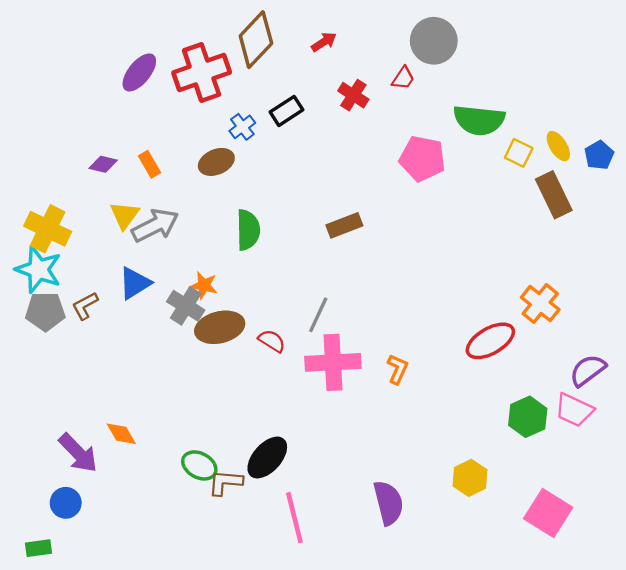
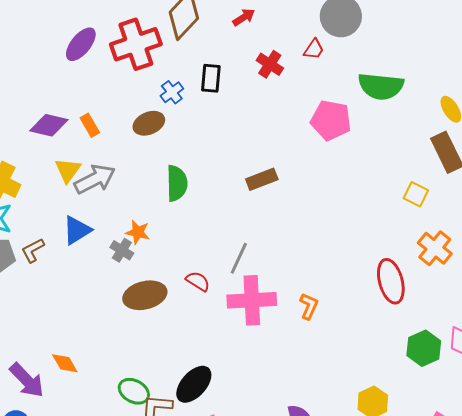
black rectangle: (287, 111) -> (211, 78), turned -52
yellow square: (519, 153) -> (416, 194), moved
purple diamond: (103, 164) -> (49, 125), size x1.5
gray cross: (186, 306) -> (122, 250), size x0.7
brown ellipse: (220, 327) -> (145, 295), moved
red ellipse: (490, 341) -> (391, 281), turned -75

